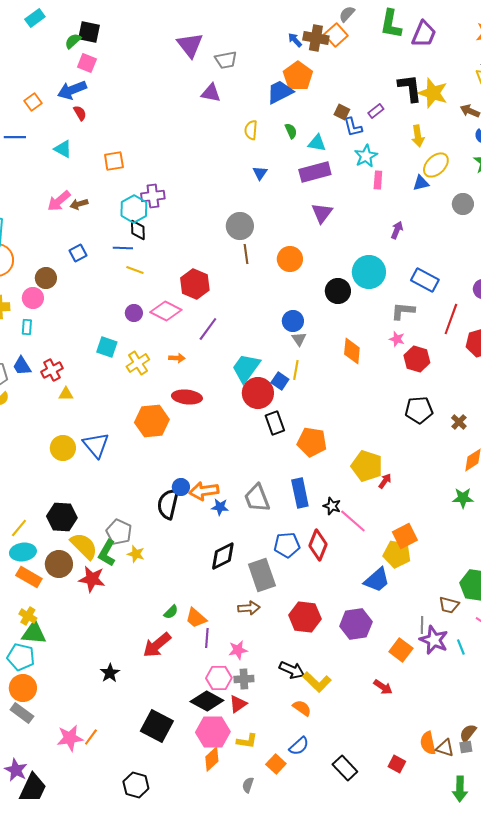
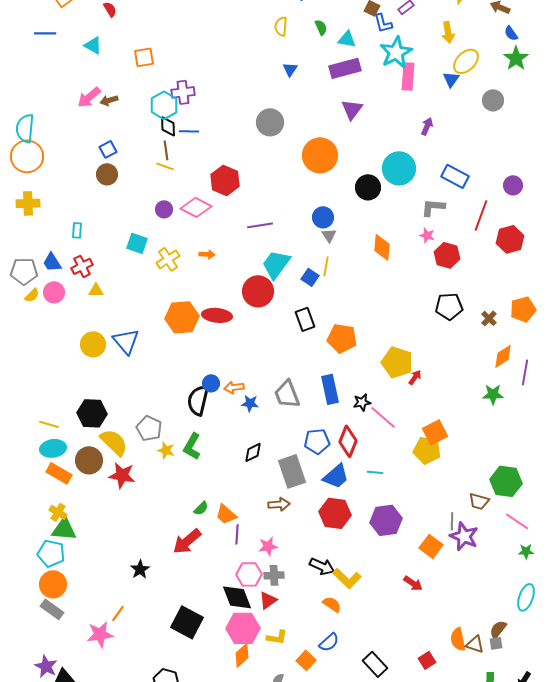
cyan star: (366, 156) -> (396, 52), size x1.4
pink rectangle: (378, 180) -> (408, 76), size x1.5
blue triangle: (421, 183) -> (451, 79), turned -42
blue line: (123, 248) -> (189, 131), moved
brown line: (246, 254) -> (166, 150), moved
orange circle: (290, 259) -> (320, 155), size x1.4
brown circle: (46, 278) -> (107, 174), moved
pink circle: (33, 298) -> (54, 292), moved
cyan rectangle: (27, 327) -> (77, 230), moved
purple line: (208, 329) -> (260, 225), moved, turned 45
red circle: (258, 393) -> (258, 291), moved
red ellipse: (187, 397) -> (217, 315), moved
orange arrow: (204, 491) -> (234, 387), size x0.7
black star: (332, 506) -> (362, 402), turned -30
yellow line: (19, 528) -> (49, 424), turned 66
green L-shape: (107, 553) -> (192, 446), moved
black diamond: (223, 556) -> (253, 452), size x0.7
blue trapezoid: (377, 580) -> (336, 476), moved
cyan line: (461, 647) -> (375, 472), moved, turned -63
black diamond: (207, 701) -> (237, 597), turned 40
orange line: (91, 737) -> (118, 613), moved
red square: (397, 764) -> (427, 660), turned 30

